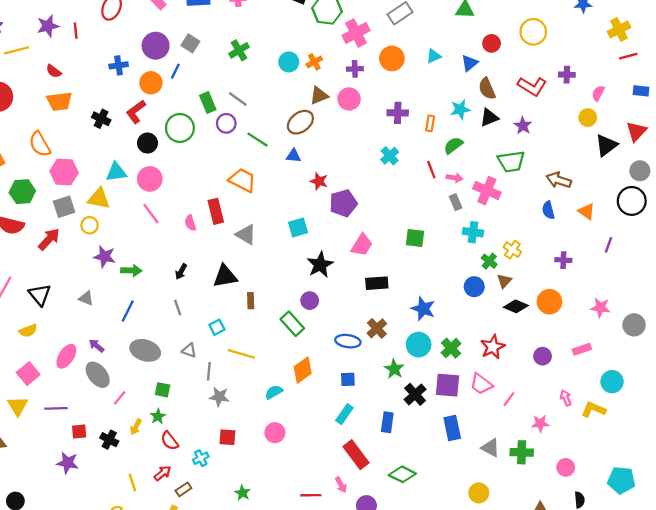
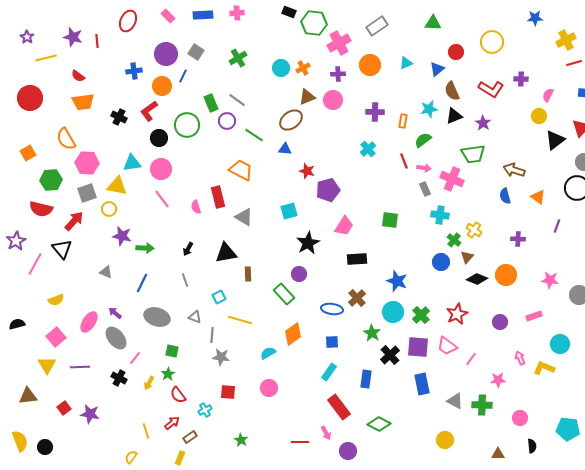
purple star: (48, 26) -> (73, 37), turned 30
black triangle: (40, 295) -> (62, 249), moved
red square: (79, 431) -> (64, 408), moved, turned -32
black cross: (109, 440) -> (119, 378), moved

